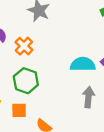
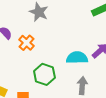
green hexagon: (26, 81) -> (44, 74), moved

